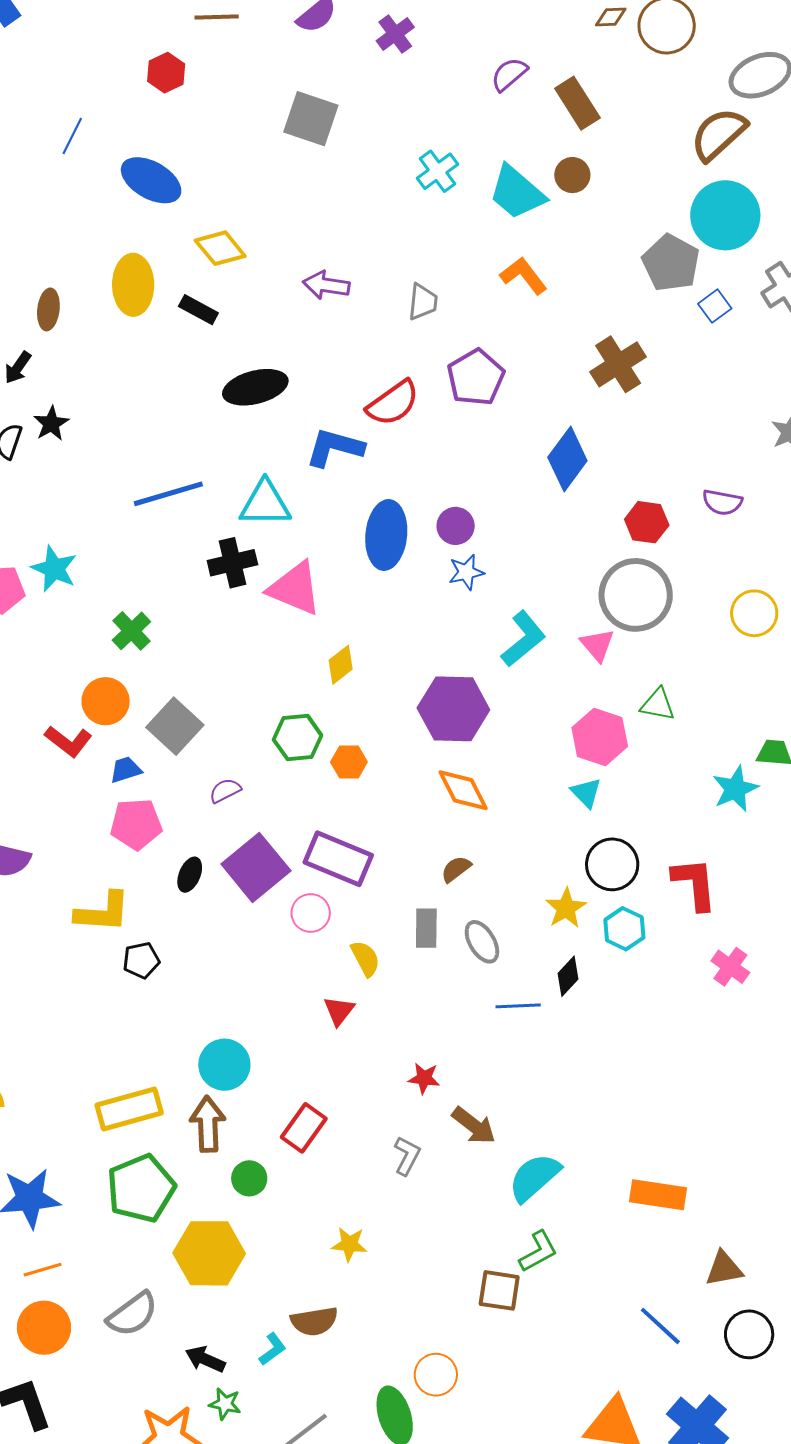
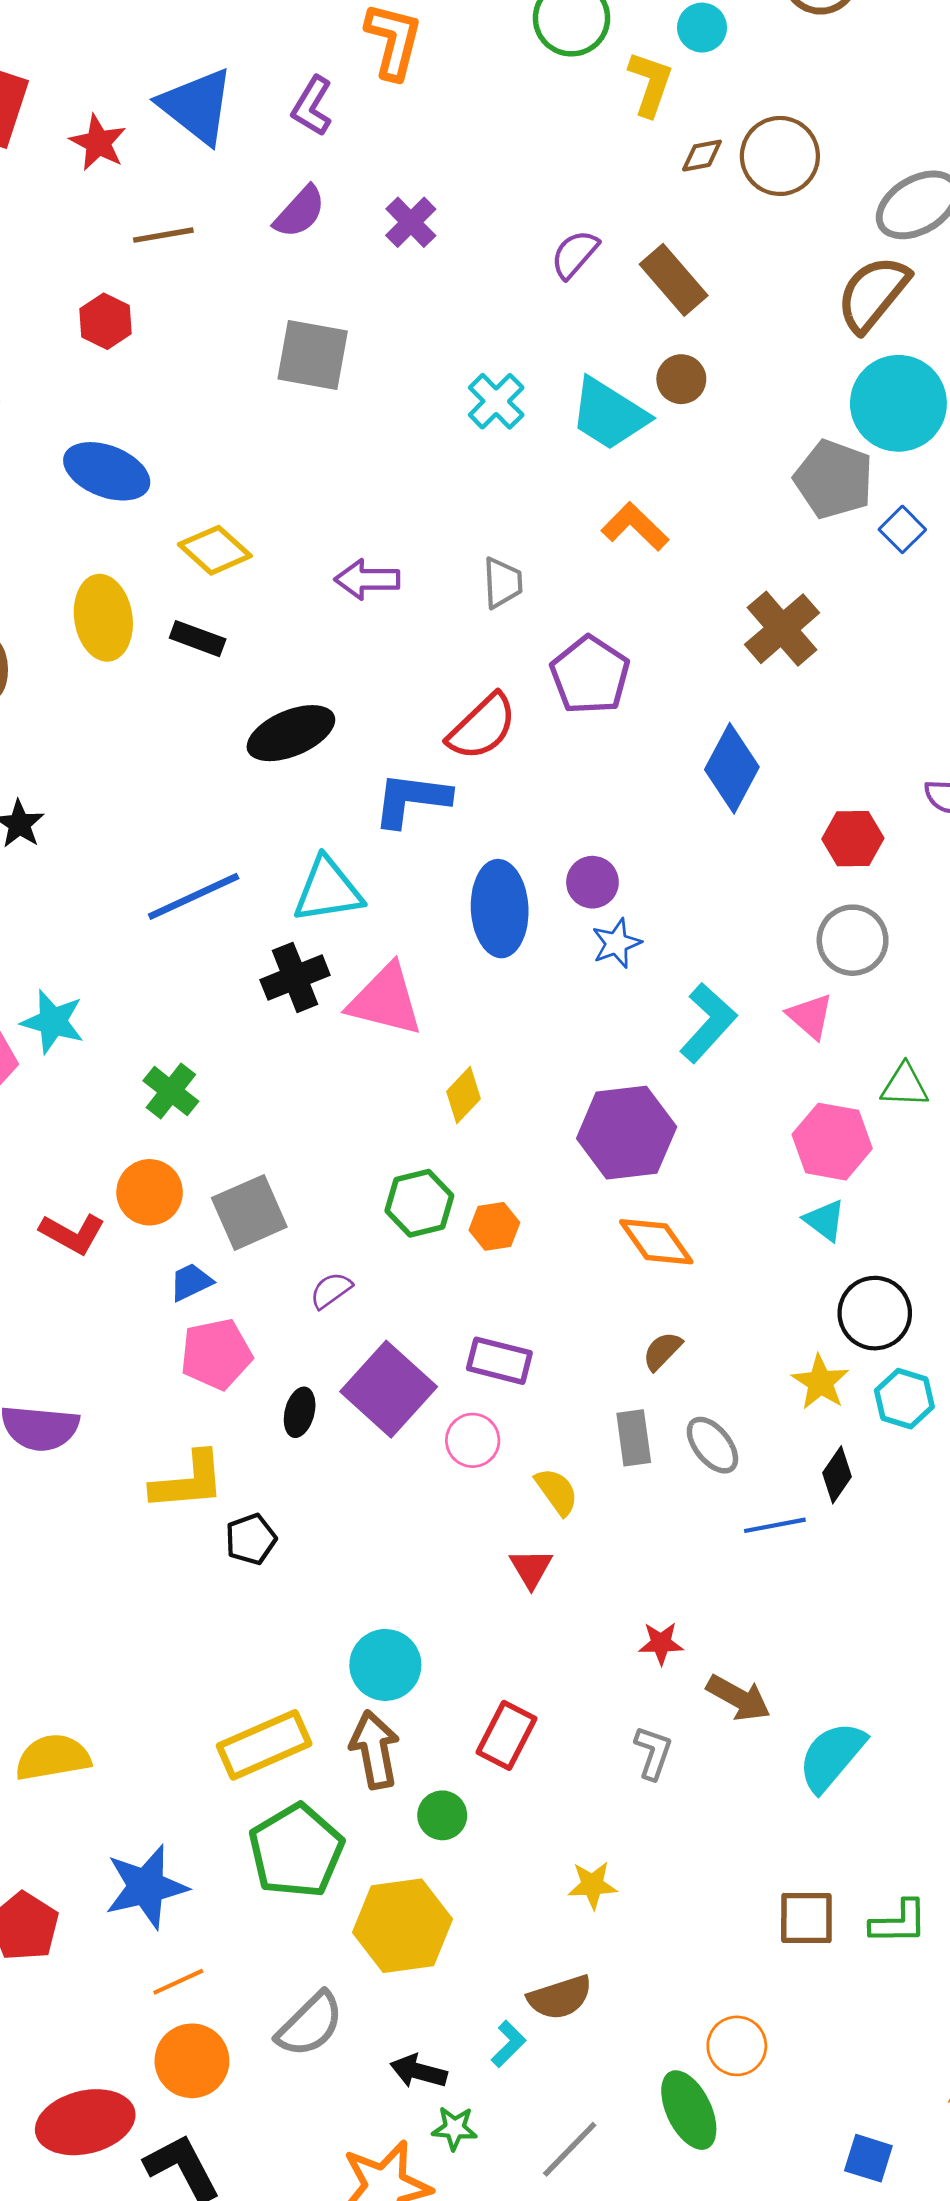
gray circle: (636, 595) -> (853, 940), size x0.7
gray square: (175, 726) -> (249, 1212), turned 32
red L-shape: (68, 741) -> (72, 1234), moved
purple rectangle: (338, 859) -> (499, 1361), size x0.7
green L-shape: (538, 1251) -> (899, 1922), moved, turned 36

